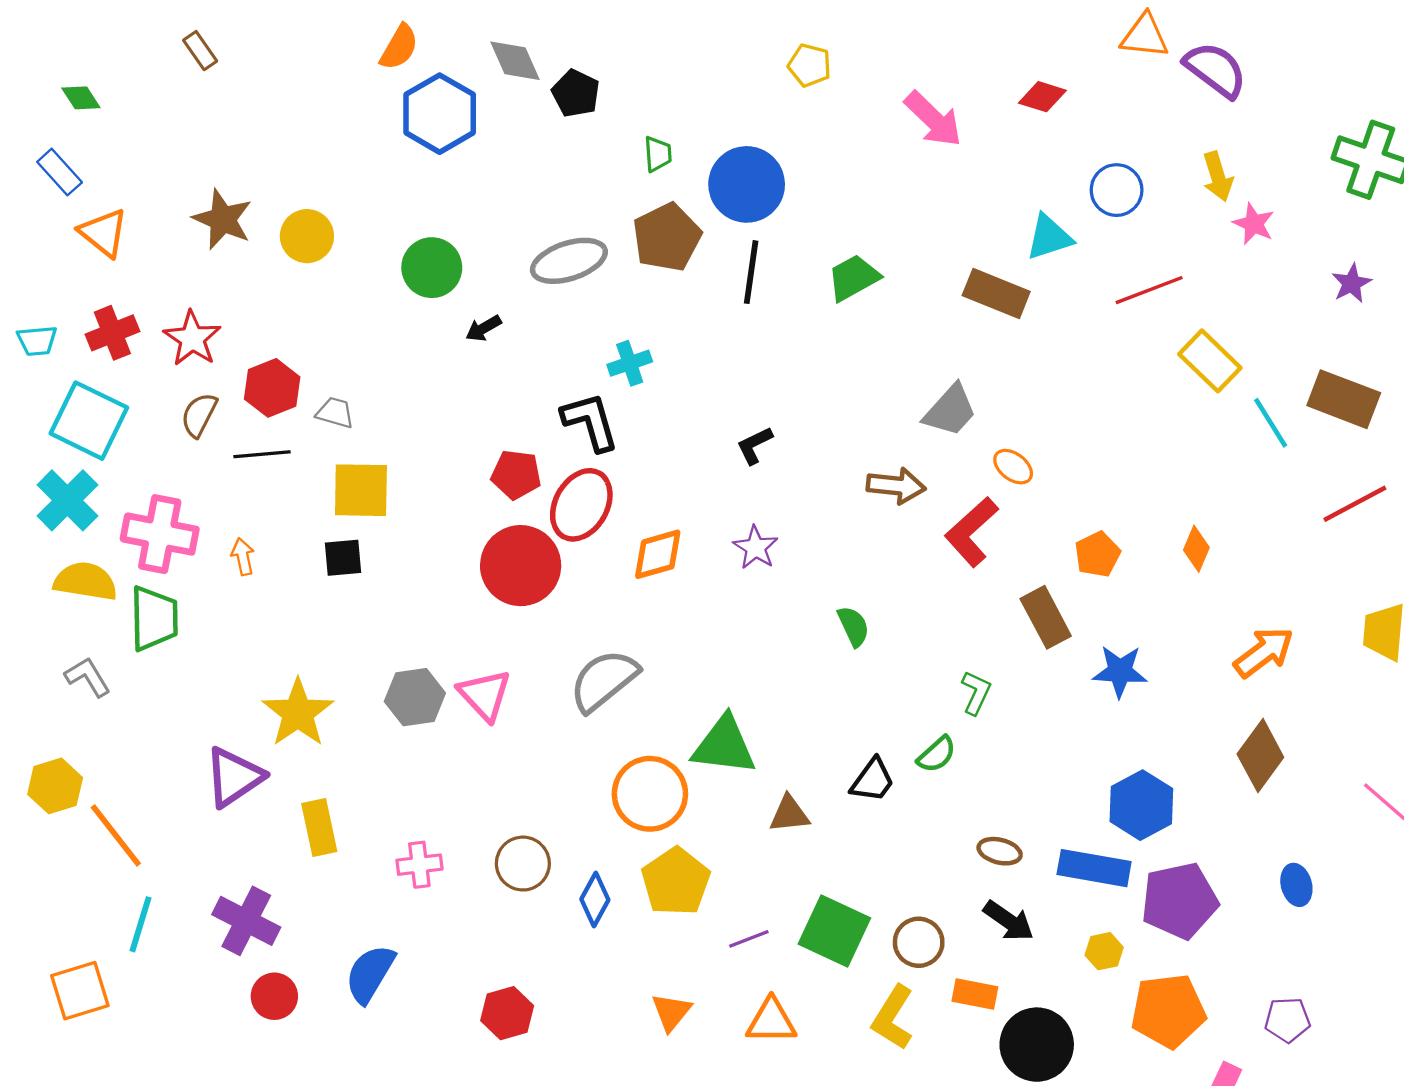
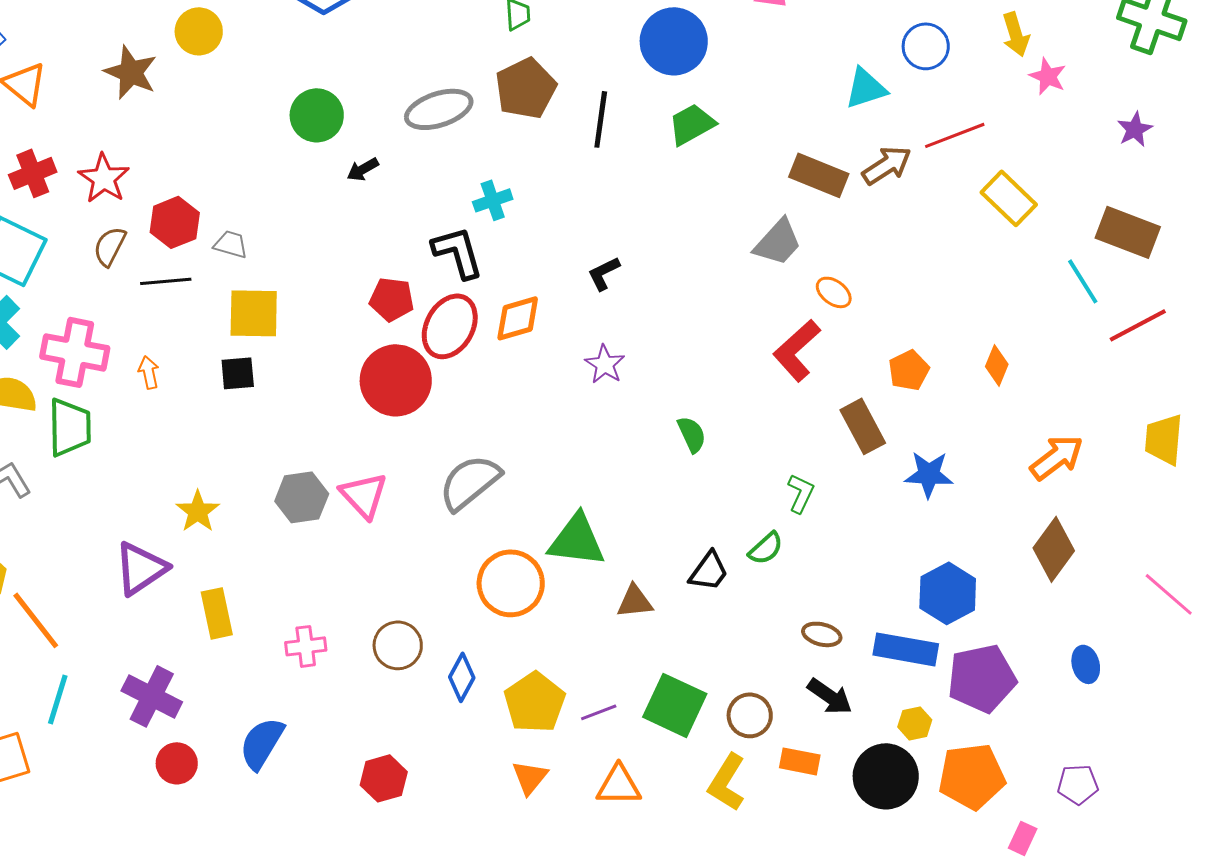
blue circle: (747, 184) -> (674, 41), moved
yellow circle: (307, 236) -> (199, 31), moved
brown rectangle: (996, 293) -> (819, 175), moved
cyan line: (1271, 423) -> (1083, 281), moved
brown arrow: (896, 486) -> (887, 165), moved, turned -39
orange diamond: (658, 554) -> (518, 318), moved
yellow star: (298, 713) -> (198, 511), size x0.7
yellow pentagon: (676, 882) -> (535, 702), moved
black circle: (1037, 1045) -> (886, 776), moved

